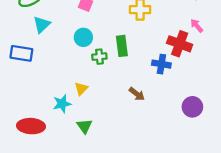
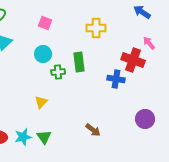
brown arrow: (137, 94) -> (93, 130), moved
cyan star: (62, 104) -> (23, 137), moved

